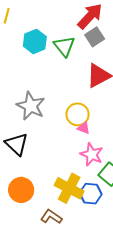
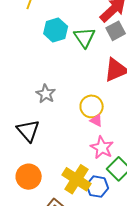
gray star: (31, 106) -> (46, 94), size x0.7

